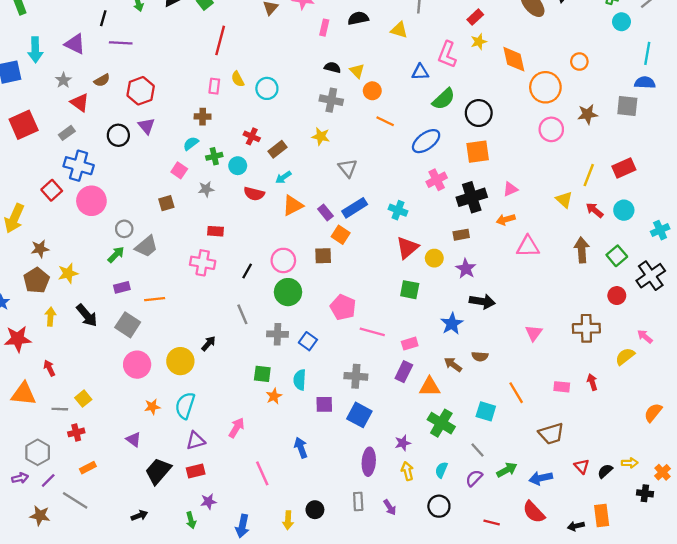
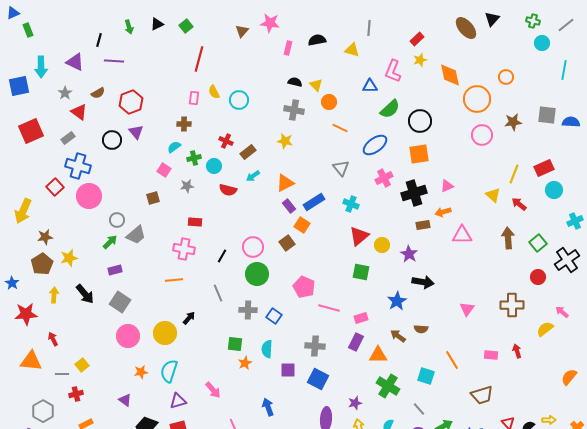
blue semicircle: (645, 83) -> (571, 122), moved
gray triangle: (348, 168) -> (341, 168), moved
orange triangle: (293, 205) -> (285, 183), moved
cyan circle: (624, 210) -> (554, 190), moved
brown rectangle: (461, 235) -> (423, 225), moved
brown square: (323, 256) -> (287, 243), turned -35
orange line: (155, 299) -> (174, 280), moved
pink arrow: (237, 428) -> (213, 390), turned 108

